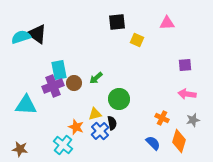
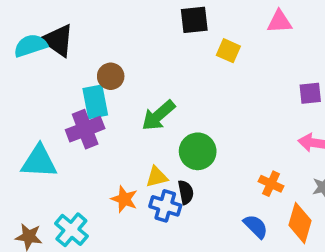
green arrow: (96, 78) -> (158, 115), size x1.5
brown circle: (74, 83) -> (111, 76), moved
blue cross: (100, 131) -> (165, 206), turned -30
cyan cross: (63, 145) -> (71, 230), moved

